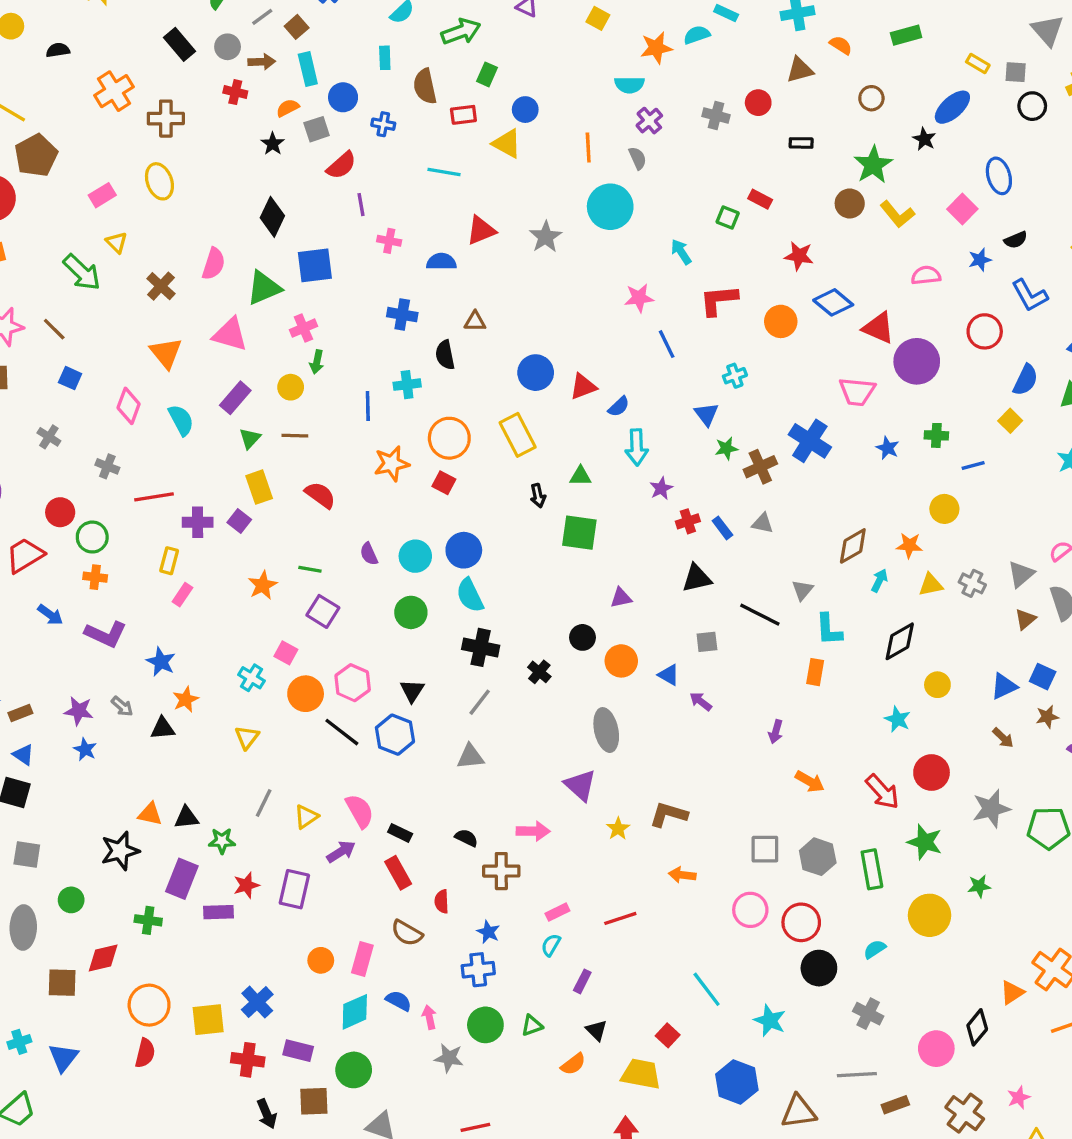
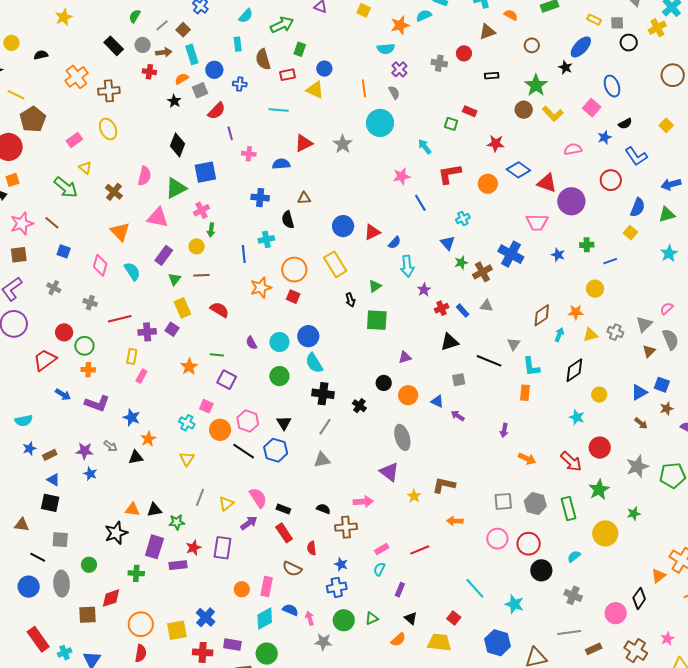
green triangle: (580, 476) -> (375, 286), turned -32
green star: (925, 842) -> (599, 490), turned 30

